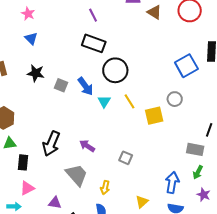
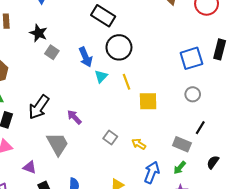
gray square: (61, 85) -> (52, 52), moved
gray circle: (175, 99) -> (193, 94), moved
yellow arrow: (105, 187) -> (139, 144), moved, turned 96

